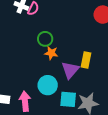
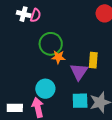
green circle: (45, 39) -> (51, 44), size x1.5
cyan circle: (48, 85) -> (45, 89), moved

